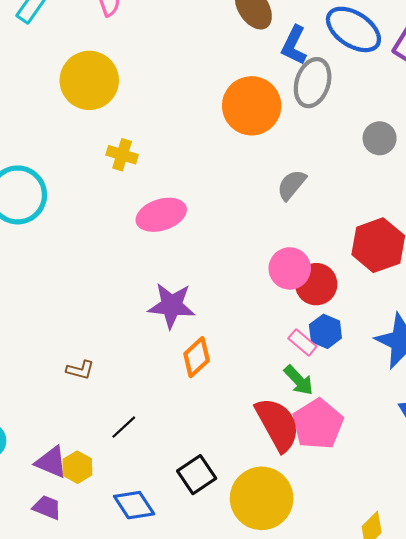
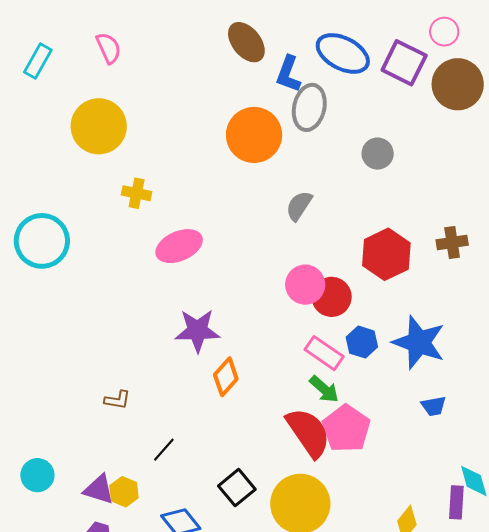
blue hexagon: (325, 331) -> (362, 342), moved
pink rectangle: (302, 342) -> (324, 353), size x1.4

